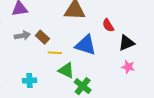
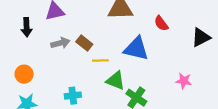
black triangle: (127, 43) -> (201, 37), moved
pink star: (128, 67) -> (184, 81), moved

